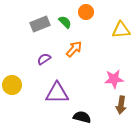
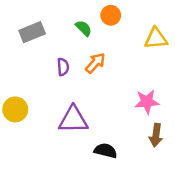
gray rectangle: (40, 24) -> (32, 32), moved
purple semicircle: (44, 59) -> (63, 67), moved, turned 120

